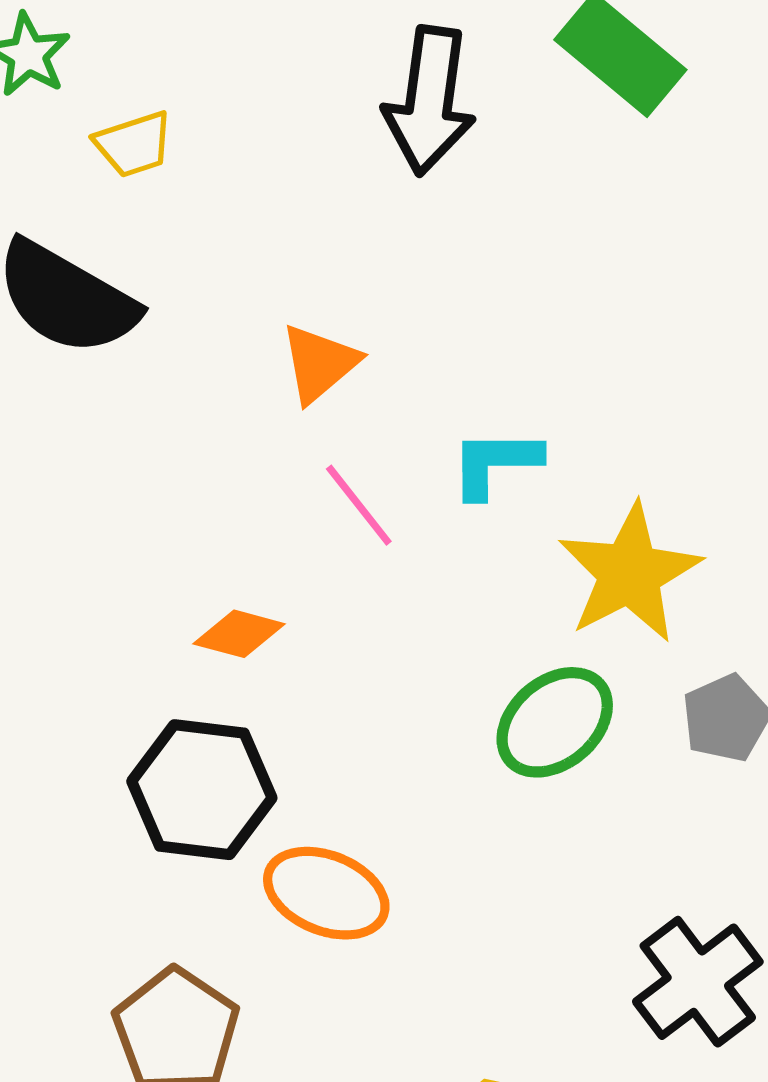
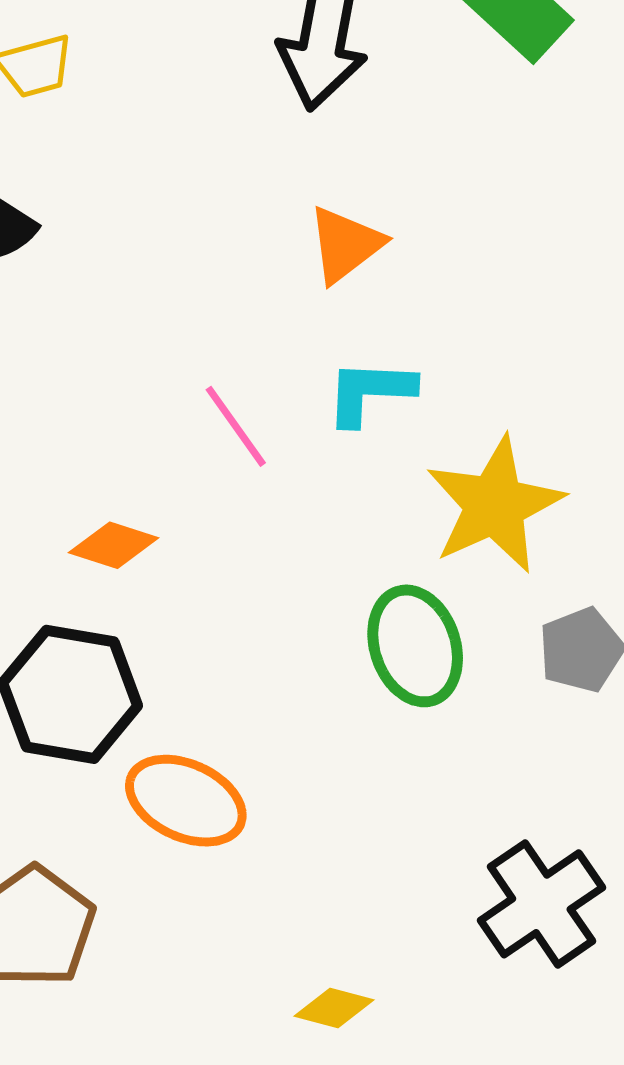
orange triangle: (319, 363) -> (345, 245), moved
green ellipse: (555, 722) -> (415, 646), turned -71

